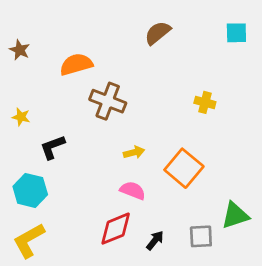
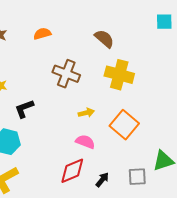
brown semicircle: (158, 33) -> (104, 39), moved, turned 80
orange semicircle: (76, 64) -> (42, 34), moved, size x0.7
yellow cross: (205, 102) -> (119, 75), moved, size x1.8

